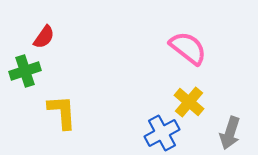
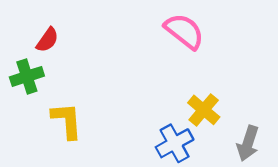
pink semicircle: (188, 48) -> (184, 31), moved

